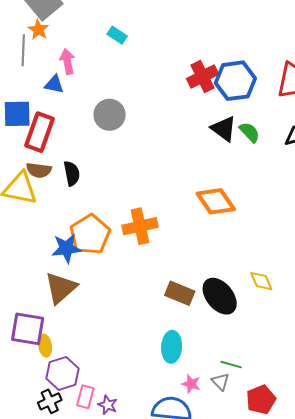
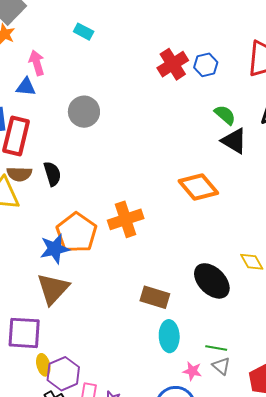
blue hexagon: (235, 81) -> (206, 65), size x0.6
black triangle: (224, 129) -> (234, 141), moved
brown rectangle: (180, 293) -> (155, 297), moved
yellow ellipse: (45, 346) -> (43, 365), moved
green line: (231, 365) -> (216, 348), moved

